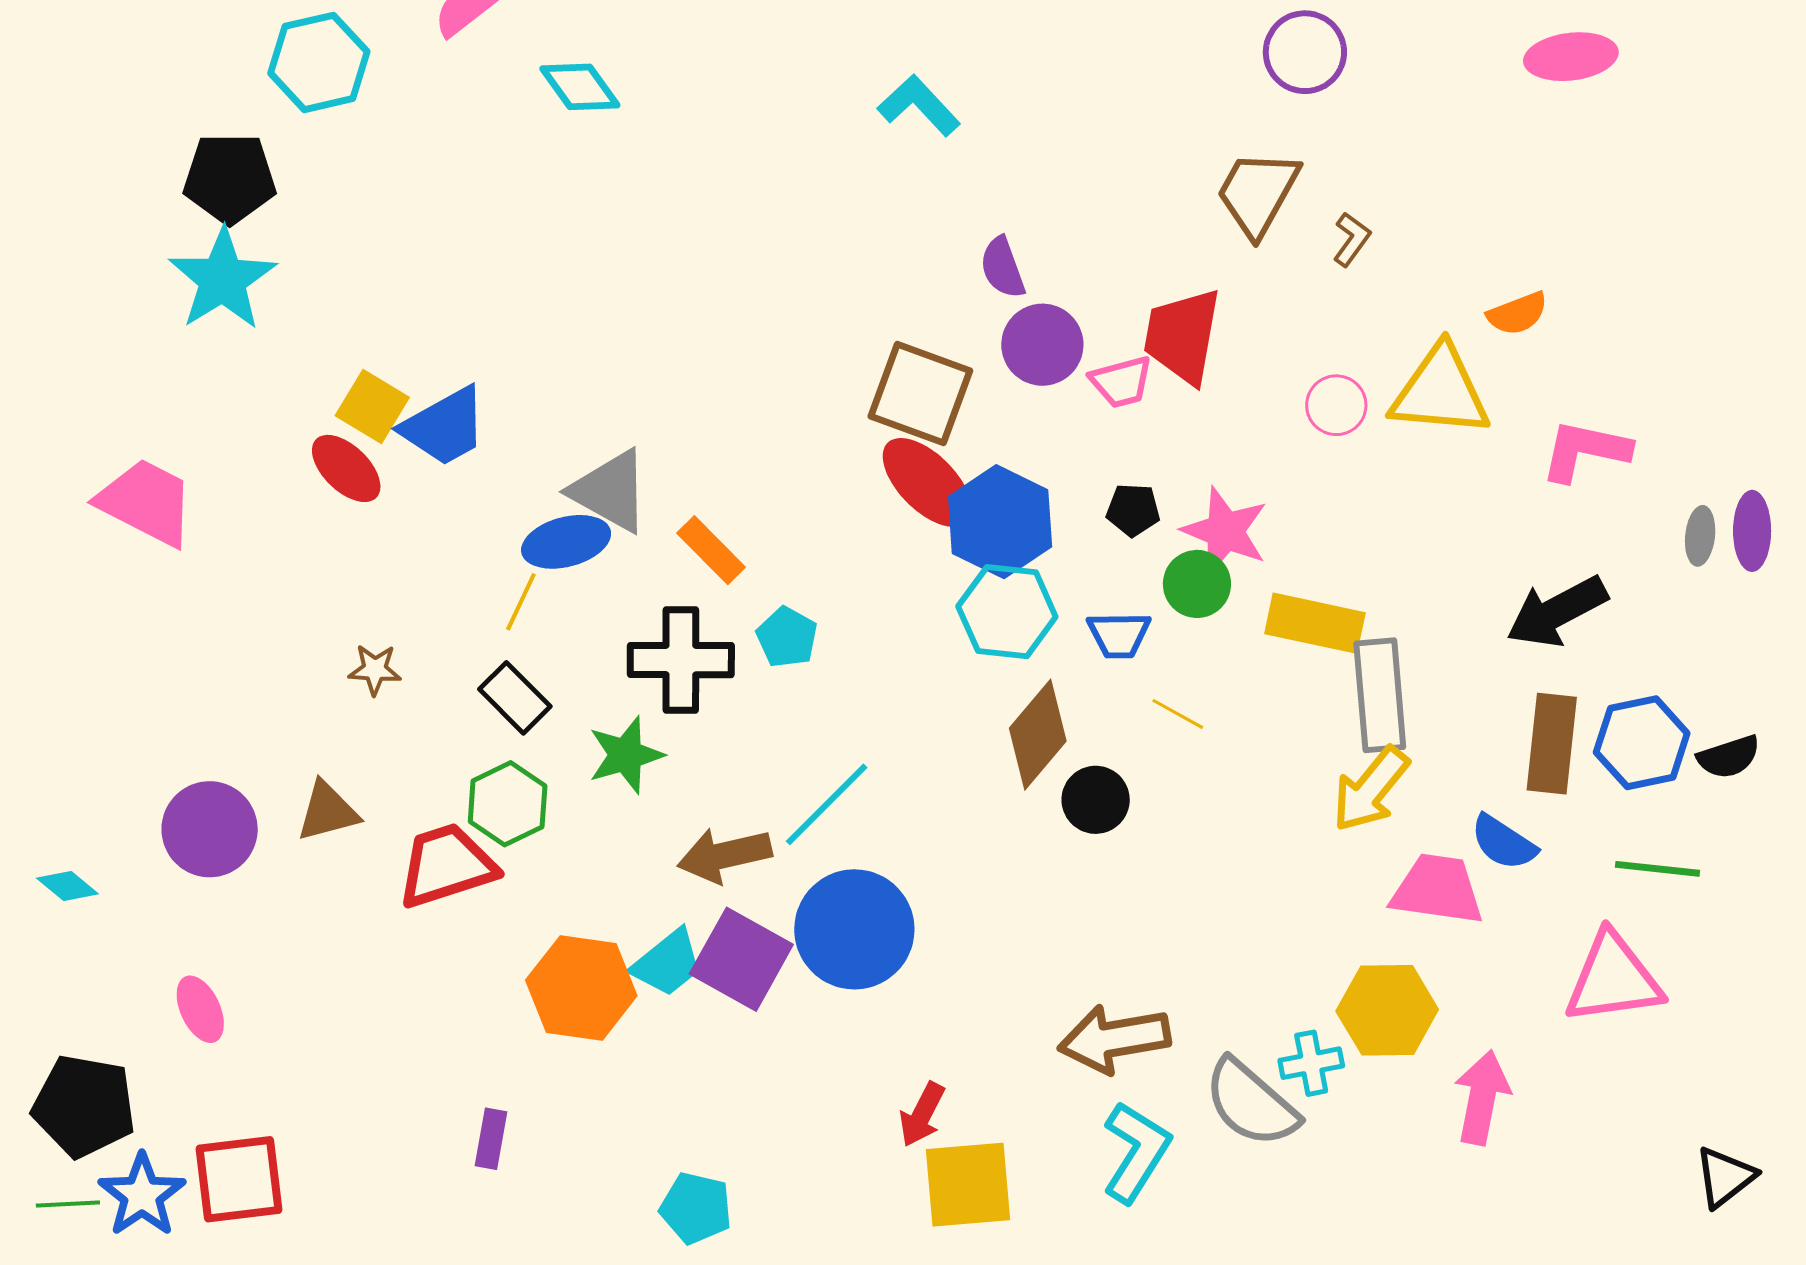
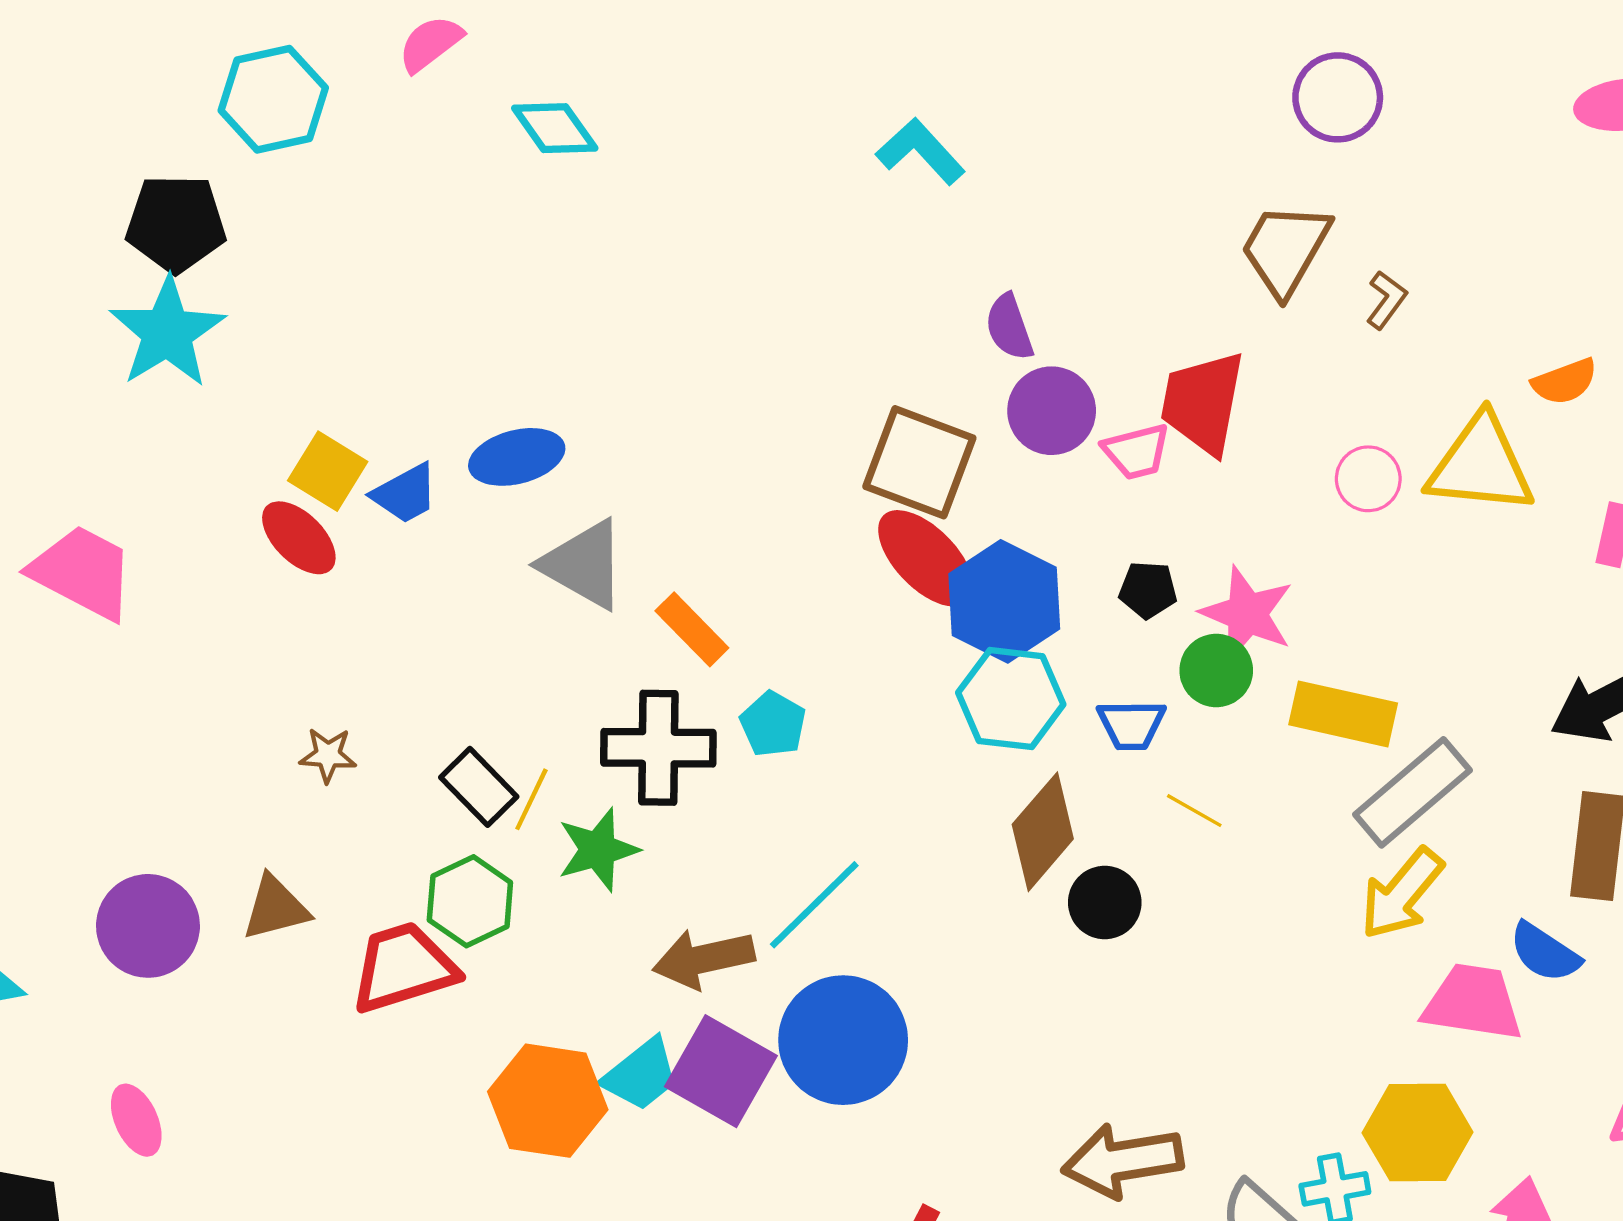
blue trapezoid: (444, 427) -> (405, 494), size x0.7
blue ellipse: (566, 542) -> (517, 457), moved
yellow line: (521, 602) -> (531, 799), moved
gray rectangle: (1380, 695) -> (1412, 792), turned 54

